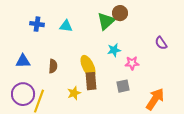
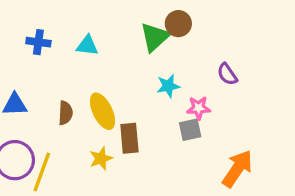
purple semicircle: (161, 43) -> (227, 74), moved
yellow ellipse: (88, 66) -> (102, 111), moved
gray square: (123, 86) -> (190, 130), moved

